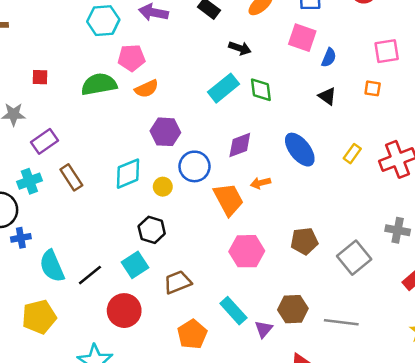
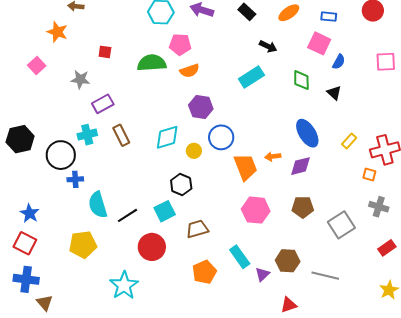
orange square: (373, 88) -> (369, 174), moved
green diamond: (261, 90) -> (301, 80), moved
purple diamond: (240, 145) -> (301, 166), moved

